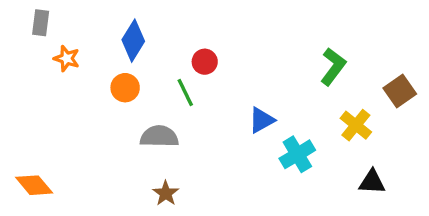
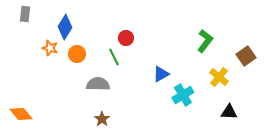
blue diamond: (133, 41) -> (65, 27), moved
orange star: (67, 58) -> (50, 48), moved

